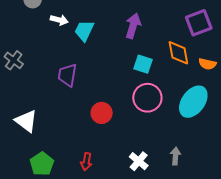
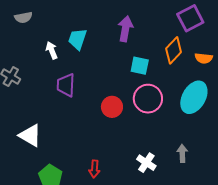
white arrow: (59, 20) -> (52, 50), moved, turned -120
orange diamond: (178, 53) -> (174, 50), turned 60
red circle: (102, 113) -> (112, 107), moved

